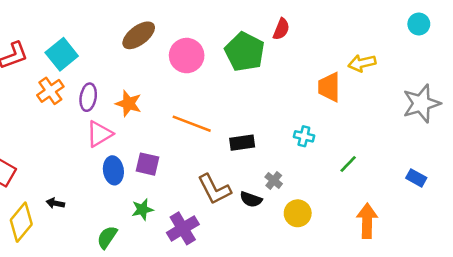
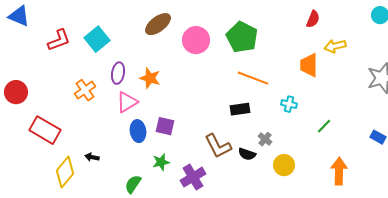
red semicircle: (281, 29) -> (313, 19), moved
orange cross: (50, 91) -> (85, 90), moved
orange line: (192, 124) -> (253, 78), moved

